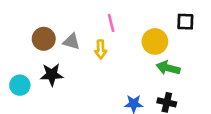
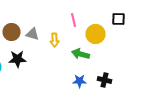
pink line: (111, 23) -> (74, 20), moved
green arrow: (168, 68) -> (80, 54), moved

